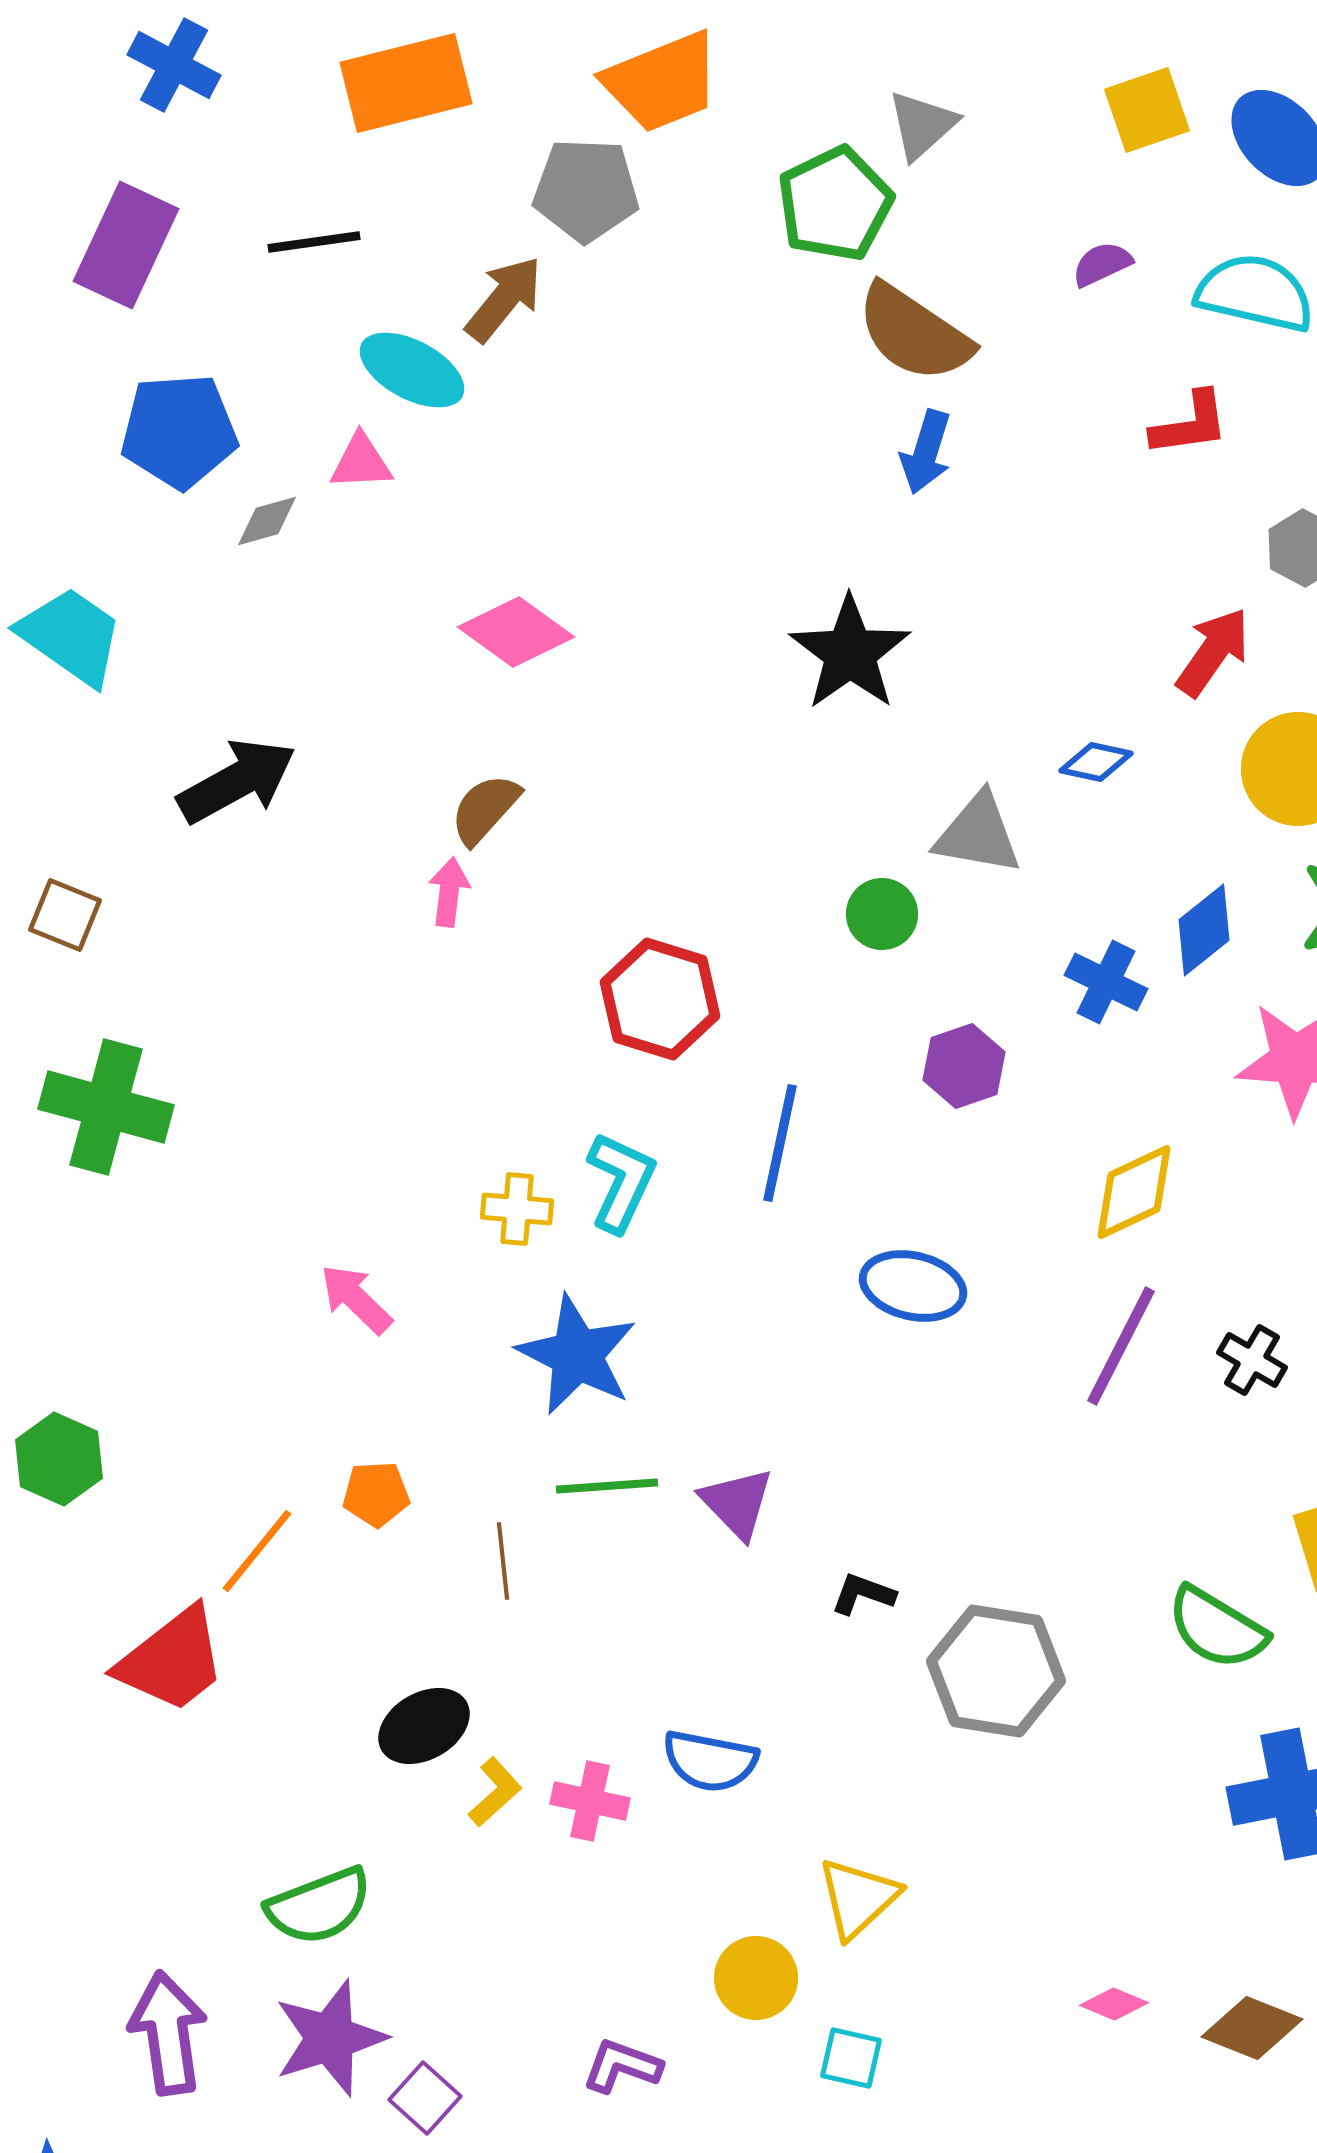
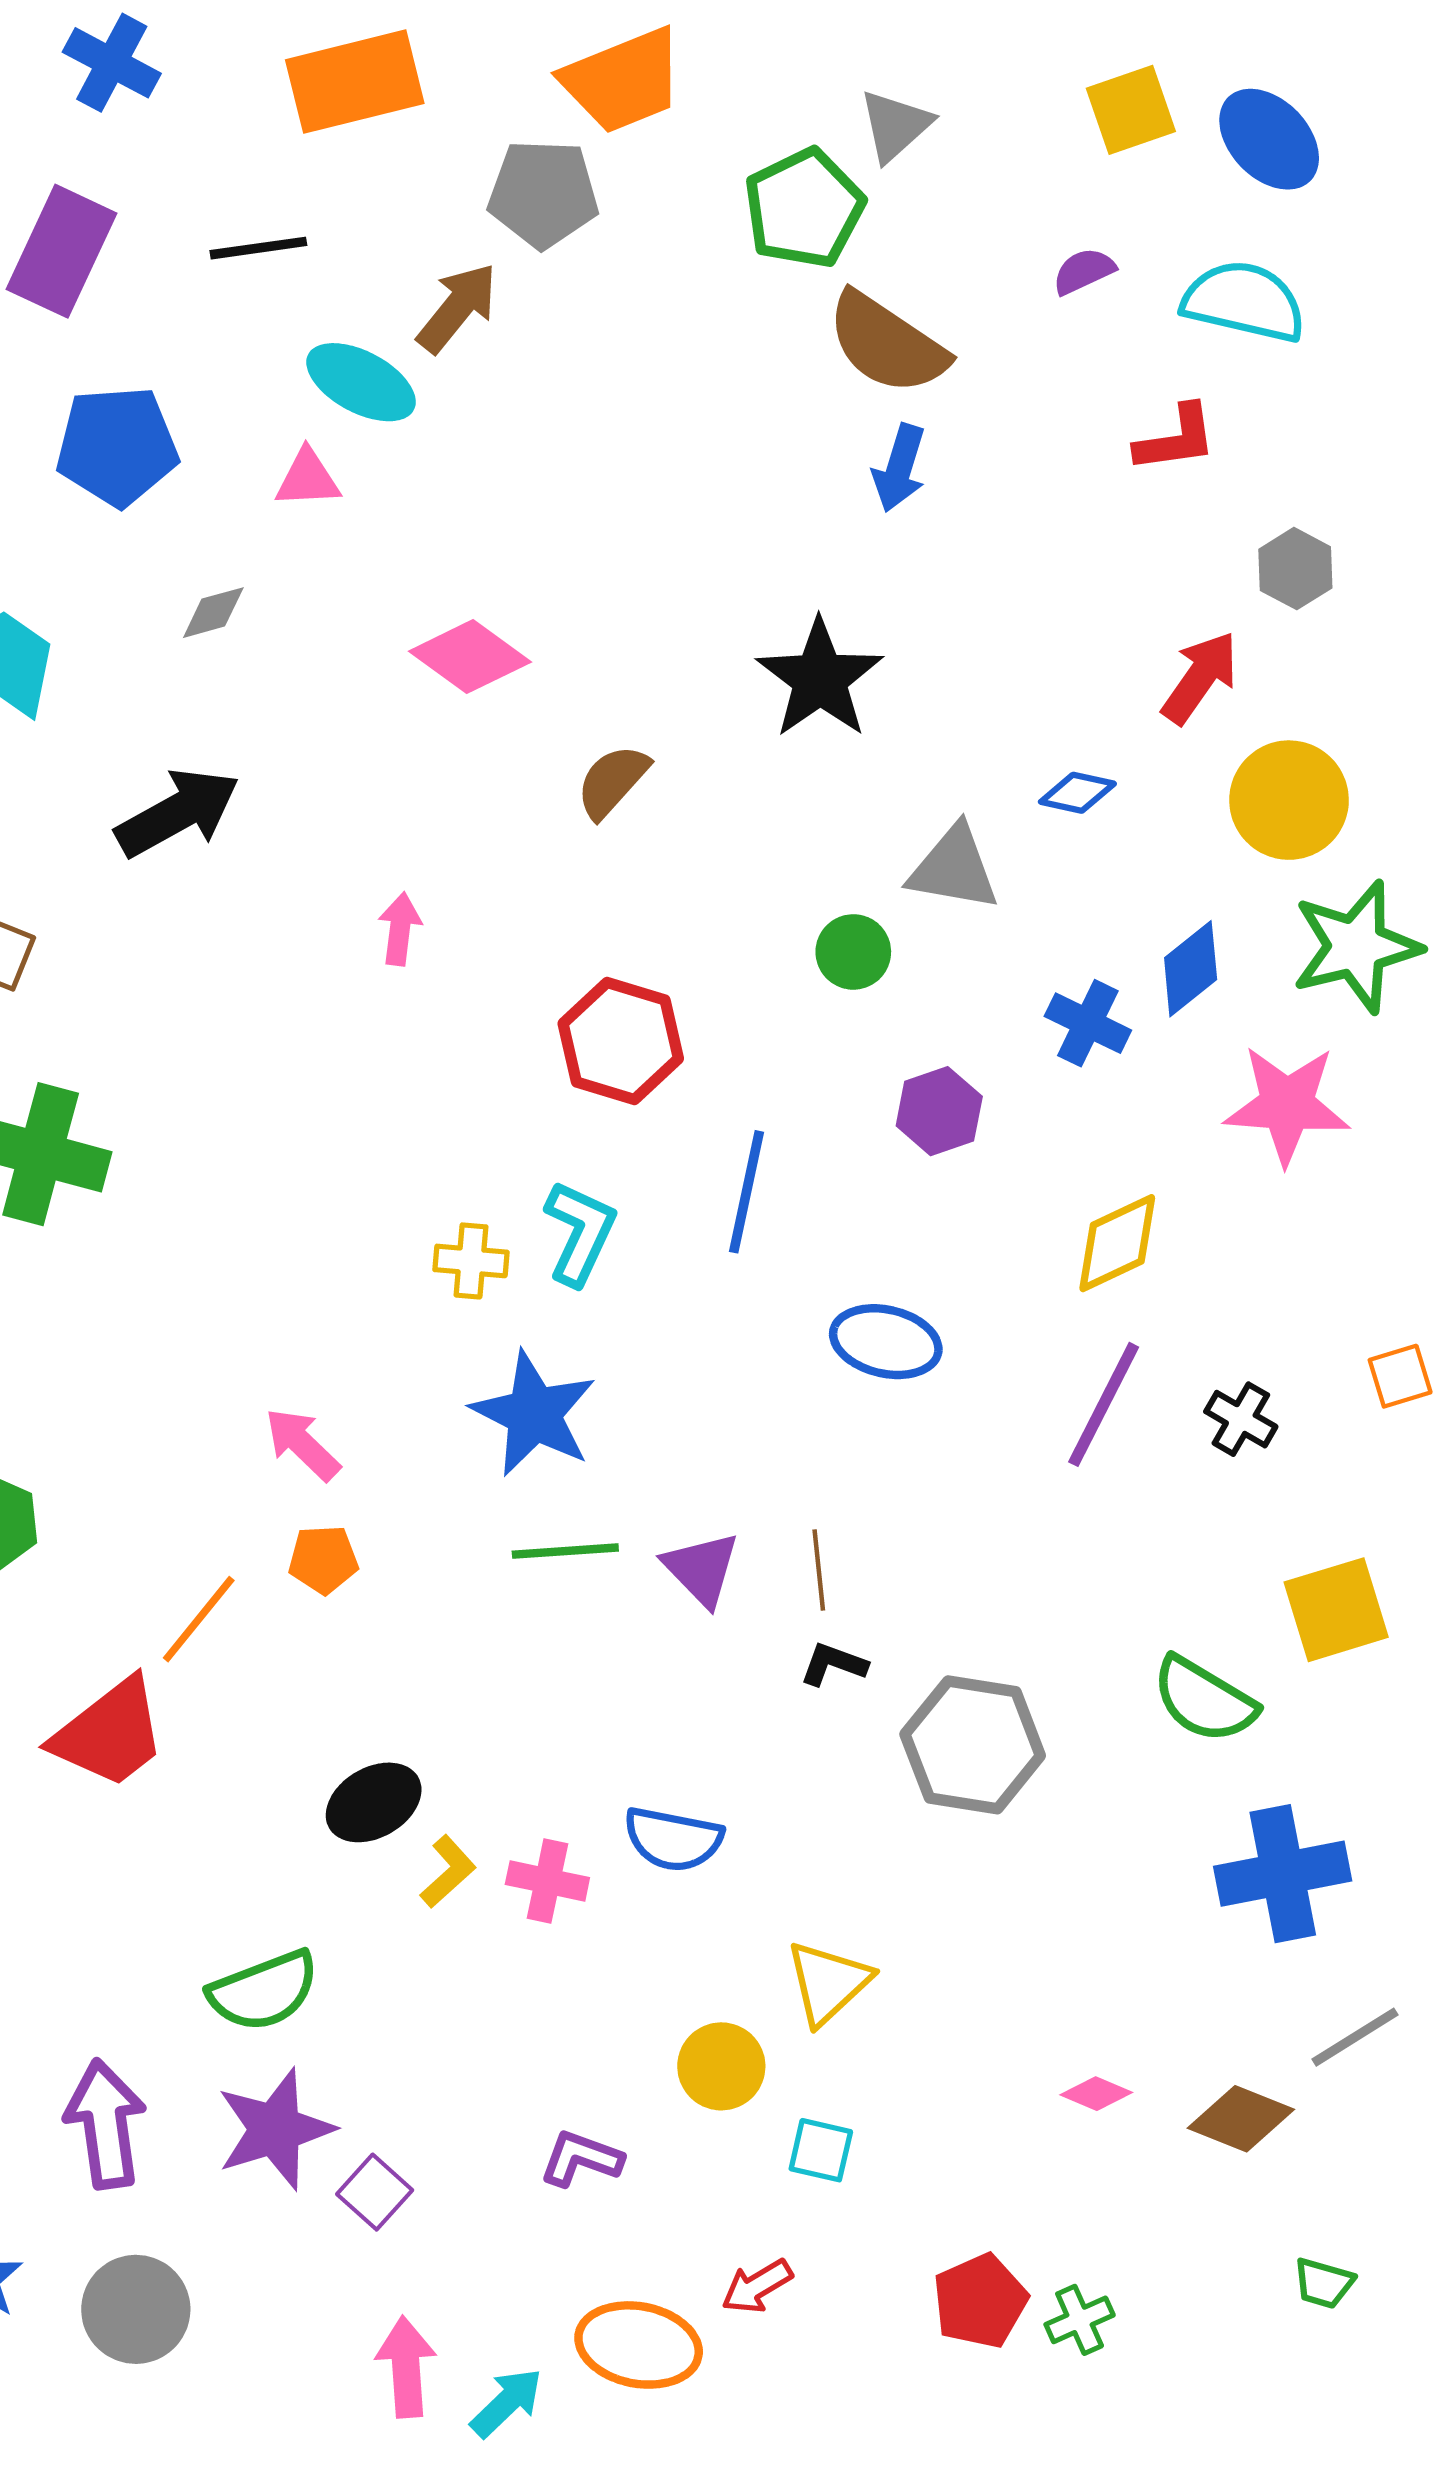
gray diamond: (267, 521) -> (213, 613), moved
brown semicircle: (485, 809) -> (612, 781), moved
pink arrow: (356, 1299) -> (302, 1444), moved
brown line: (503, 1561) -> (819, 1570), moved

